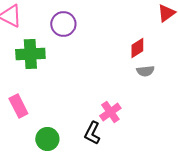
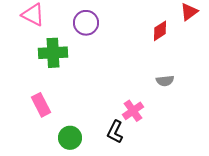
red diamond: (137, 48) -> (160, 31), moved
gray semicircle: (145, 71) -> (165, 81), moved

